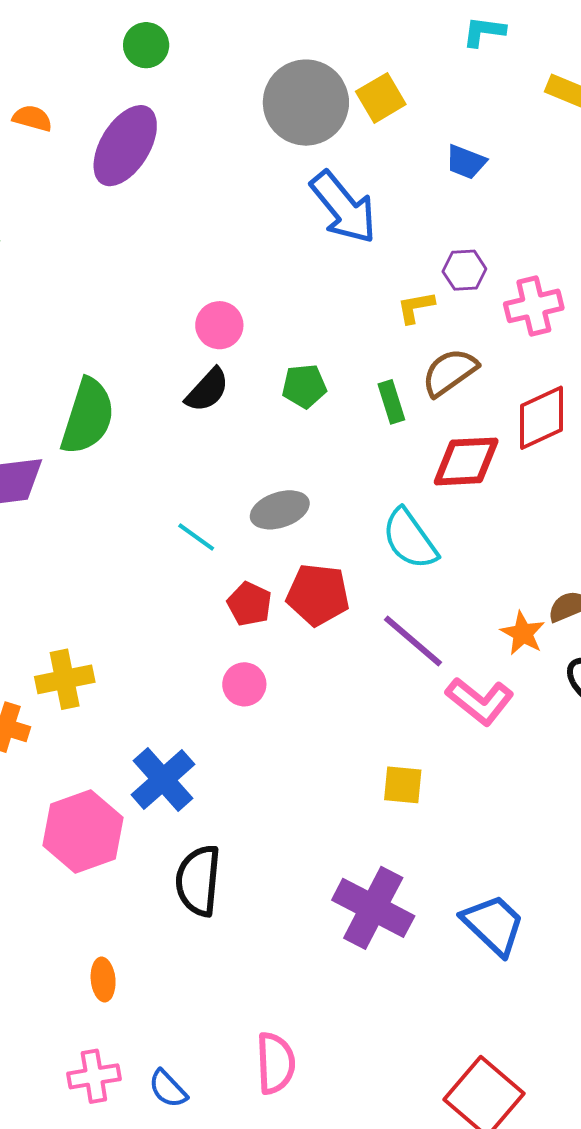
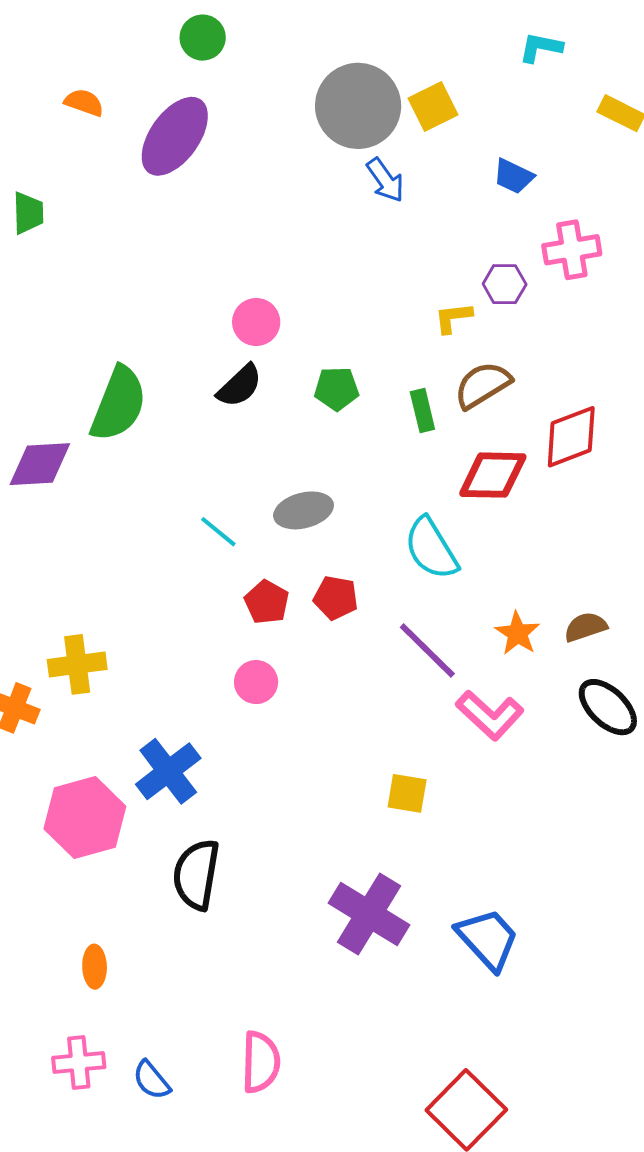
blue arrow: (343, 207) -> (385, 180), moved, size x0.6
pink cross: (534, 306) -> (572, 250), moved
red pentagon: (318, 595) -> (336, 598), size x0.7
orange star: (523, 633) -> (517, 633), moved

